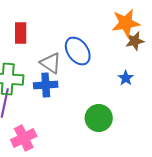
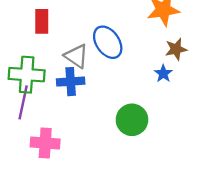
brown star: (135, 41) -> (176, 49), moved
pink cross: (24, 138) -> (45, 143), turned 30

